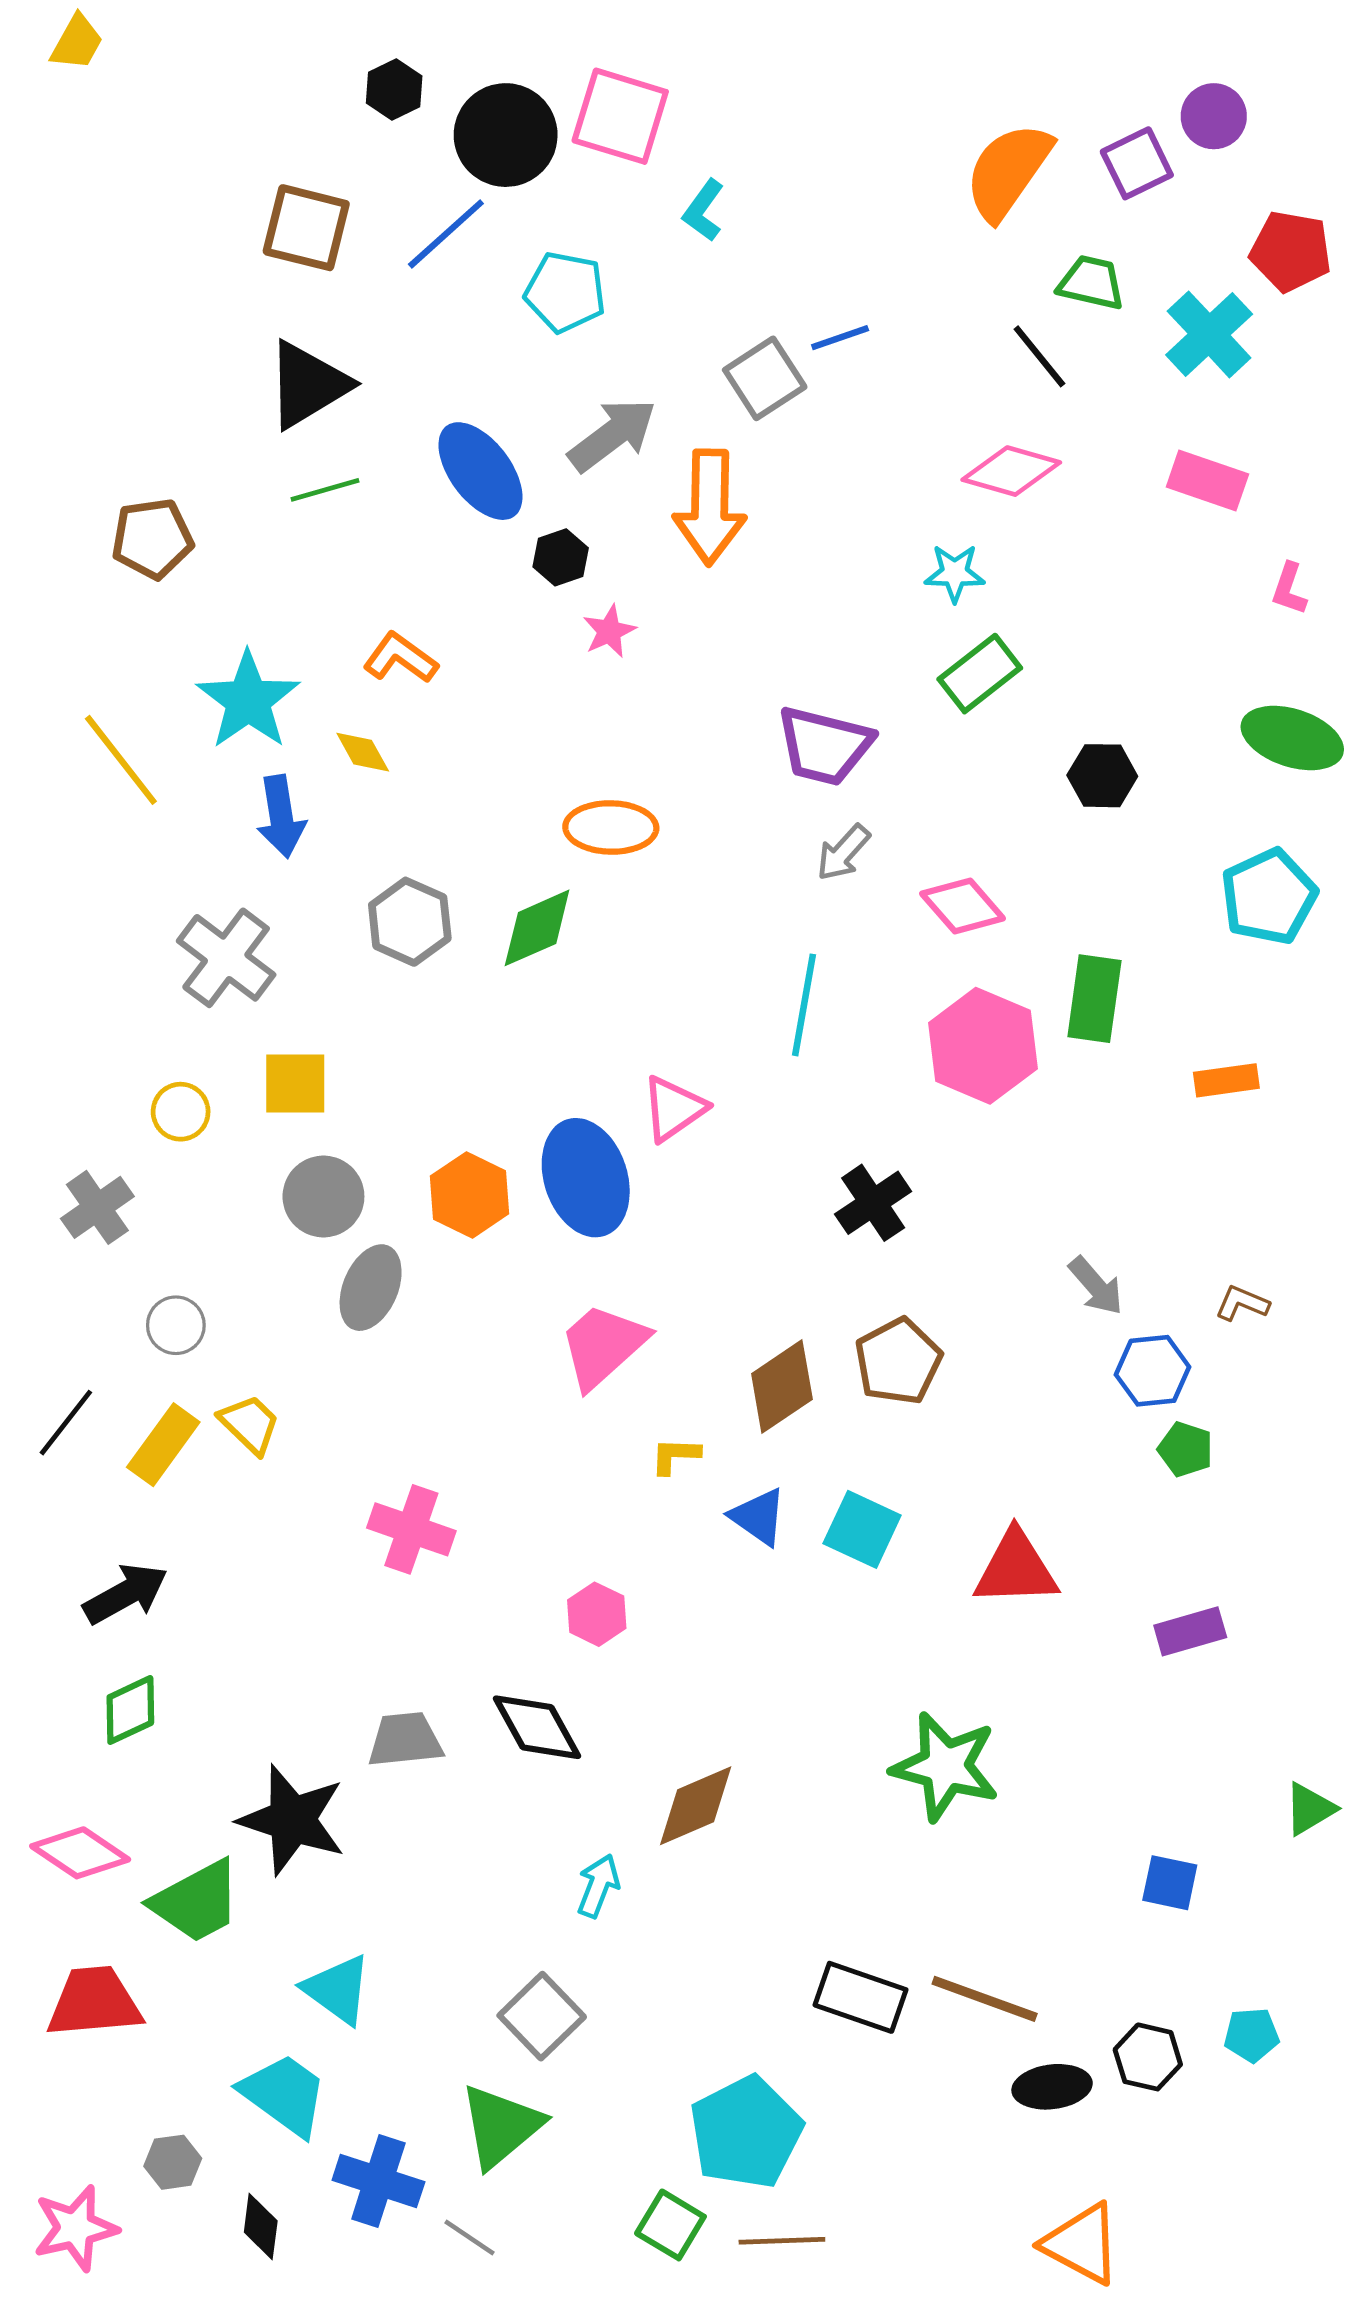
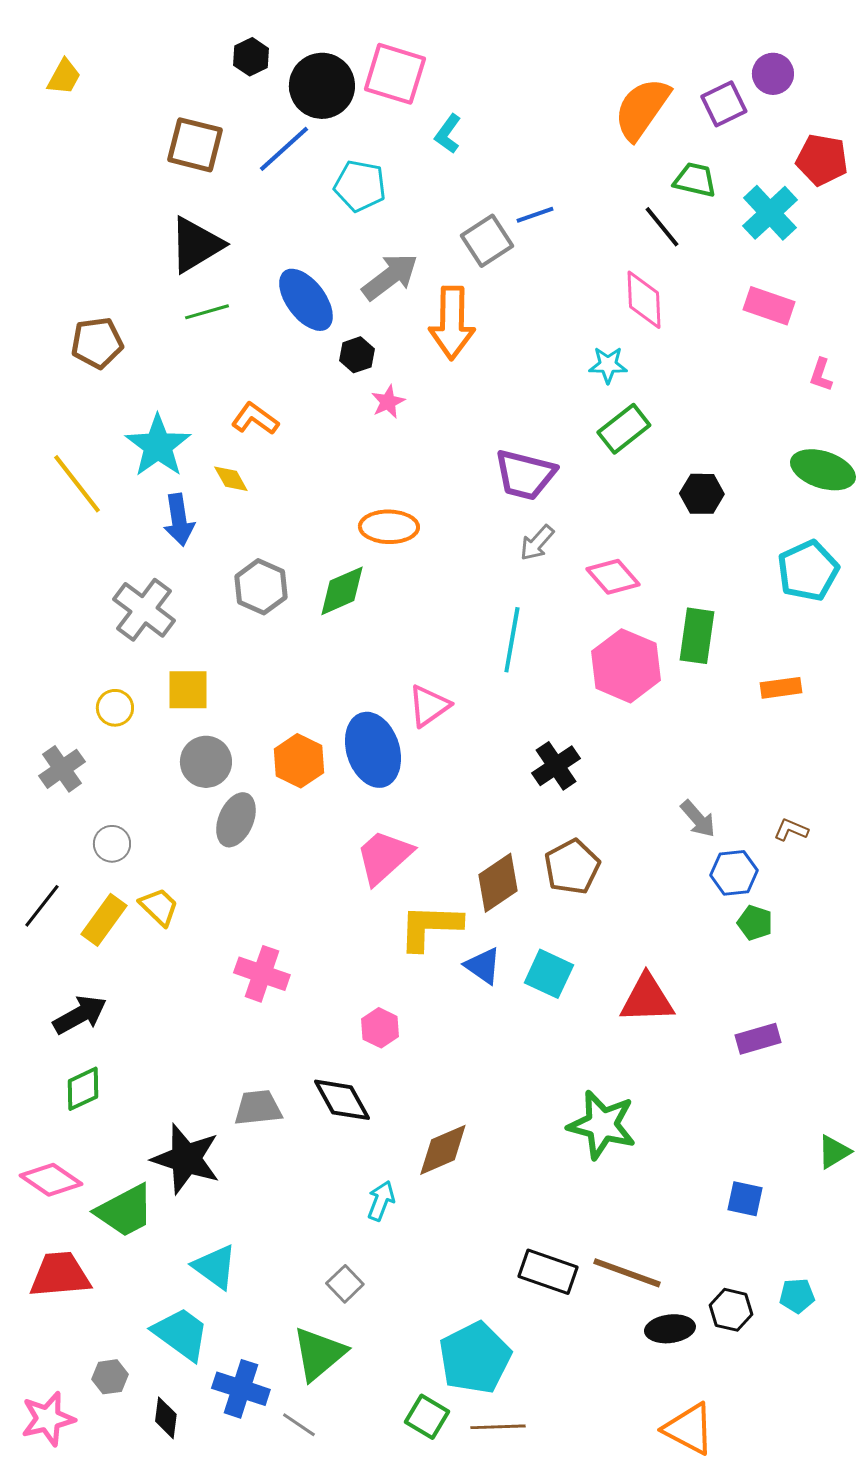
yellow trapezoid: (77, 42) -> (64, 77), moved
pink diamond: (1011, 471) -> (644, 300), turned 72
yellow L-shape: (675, 1456) -> (430, 927), size x2.0
gray square: (542, 2016) -> (345, 1284), size x0.7

